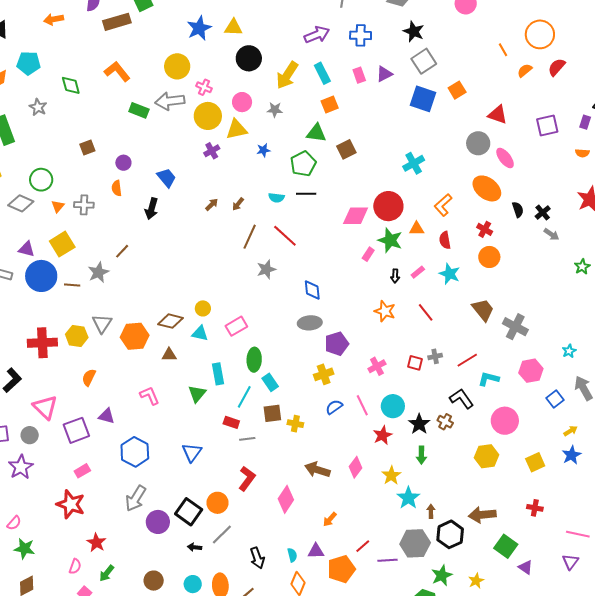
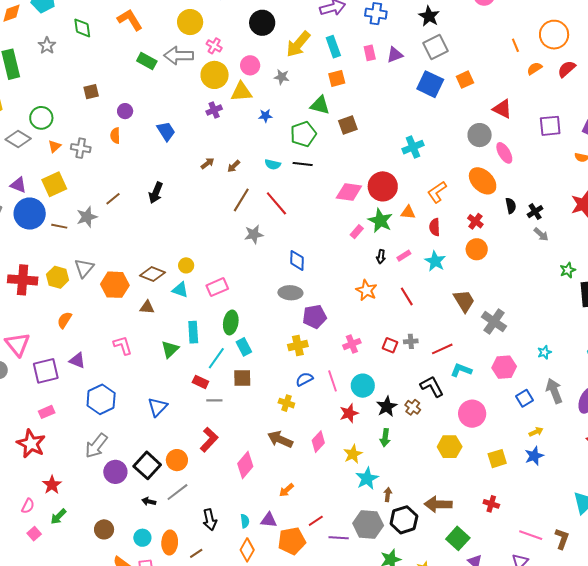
black arrow: (152, 209) -> (156, 193), moved
yellow cross: (295, 424) -> (286, 403), moved

